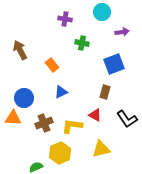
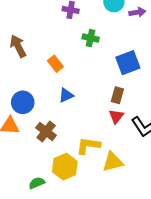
purple arrow: (122, 32) -> (137, 12), moved
red triangle: (95, 115) -> (116, 116), moved, turned 40
brown cross: (44, 123) -> (46, 132), turned -30
yellow L-shape: (72, 126) -> (88, 146), moved

